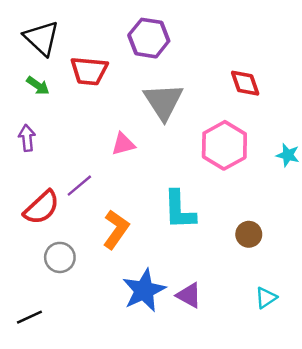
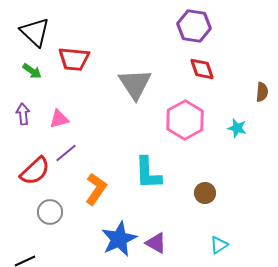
purple hexagon: (149, 38) -> (194, 26), moved
pink triangle: (123, 144) -> (59, 119), moved

